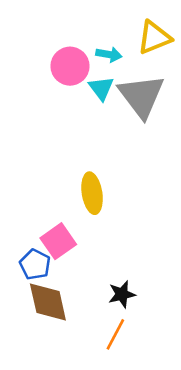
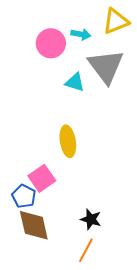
cyan triangle: (101, 88) -> (75, 82), moved, turned -35
black star: (122, 294) -> (91, 219), turned 30

